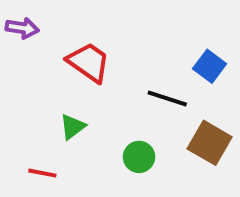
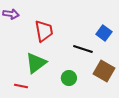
red trapezoid: (89, 62) -> (44, 31), turned 45
green triangle: (73, 127) -> (36, 63), size x1.6

